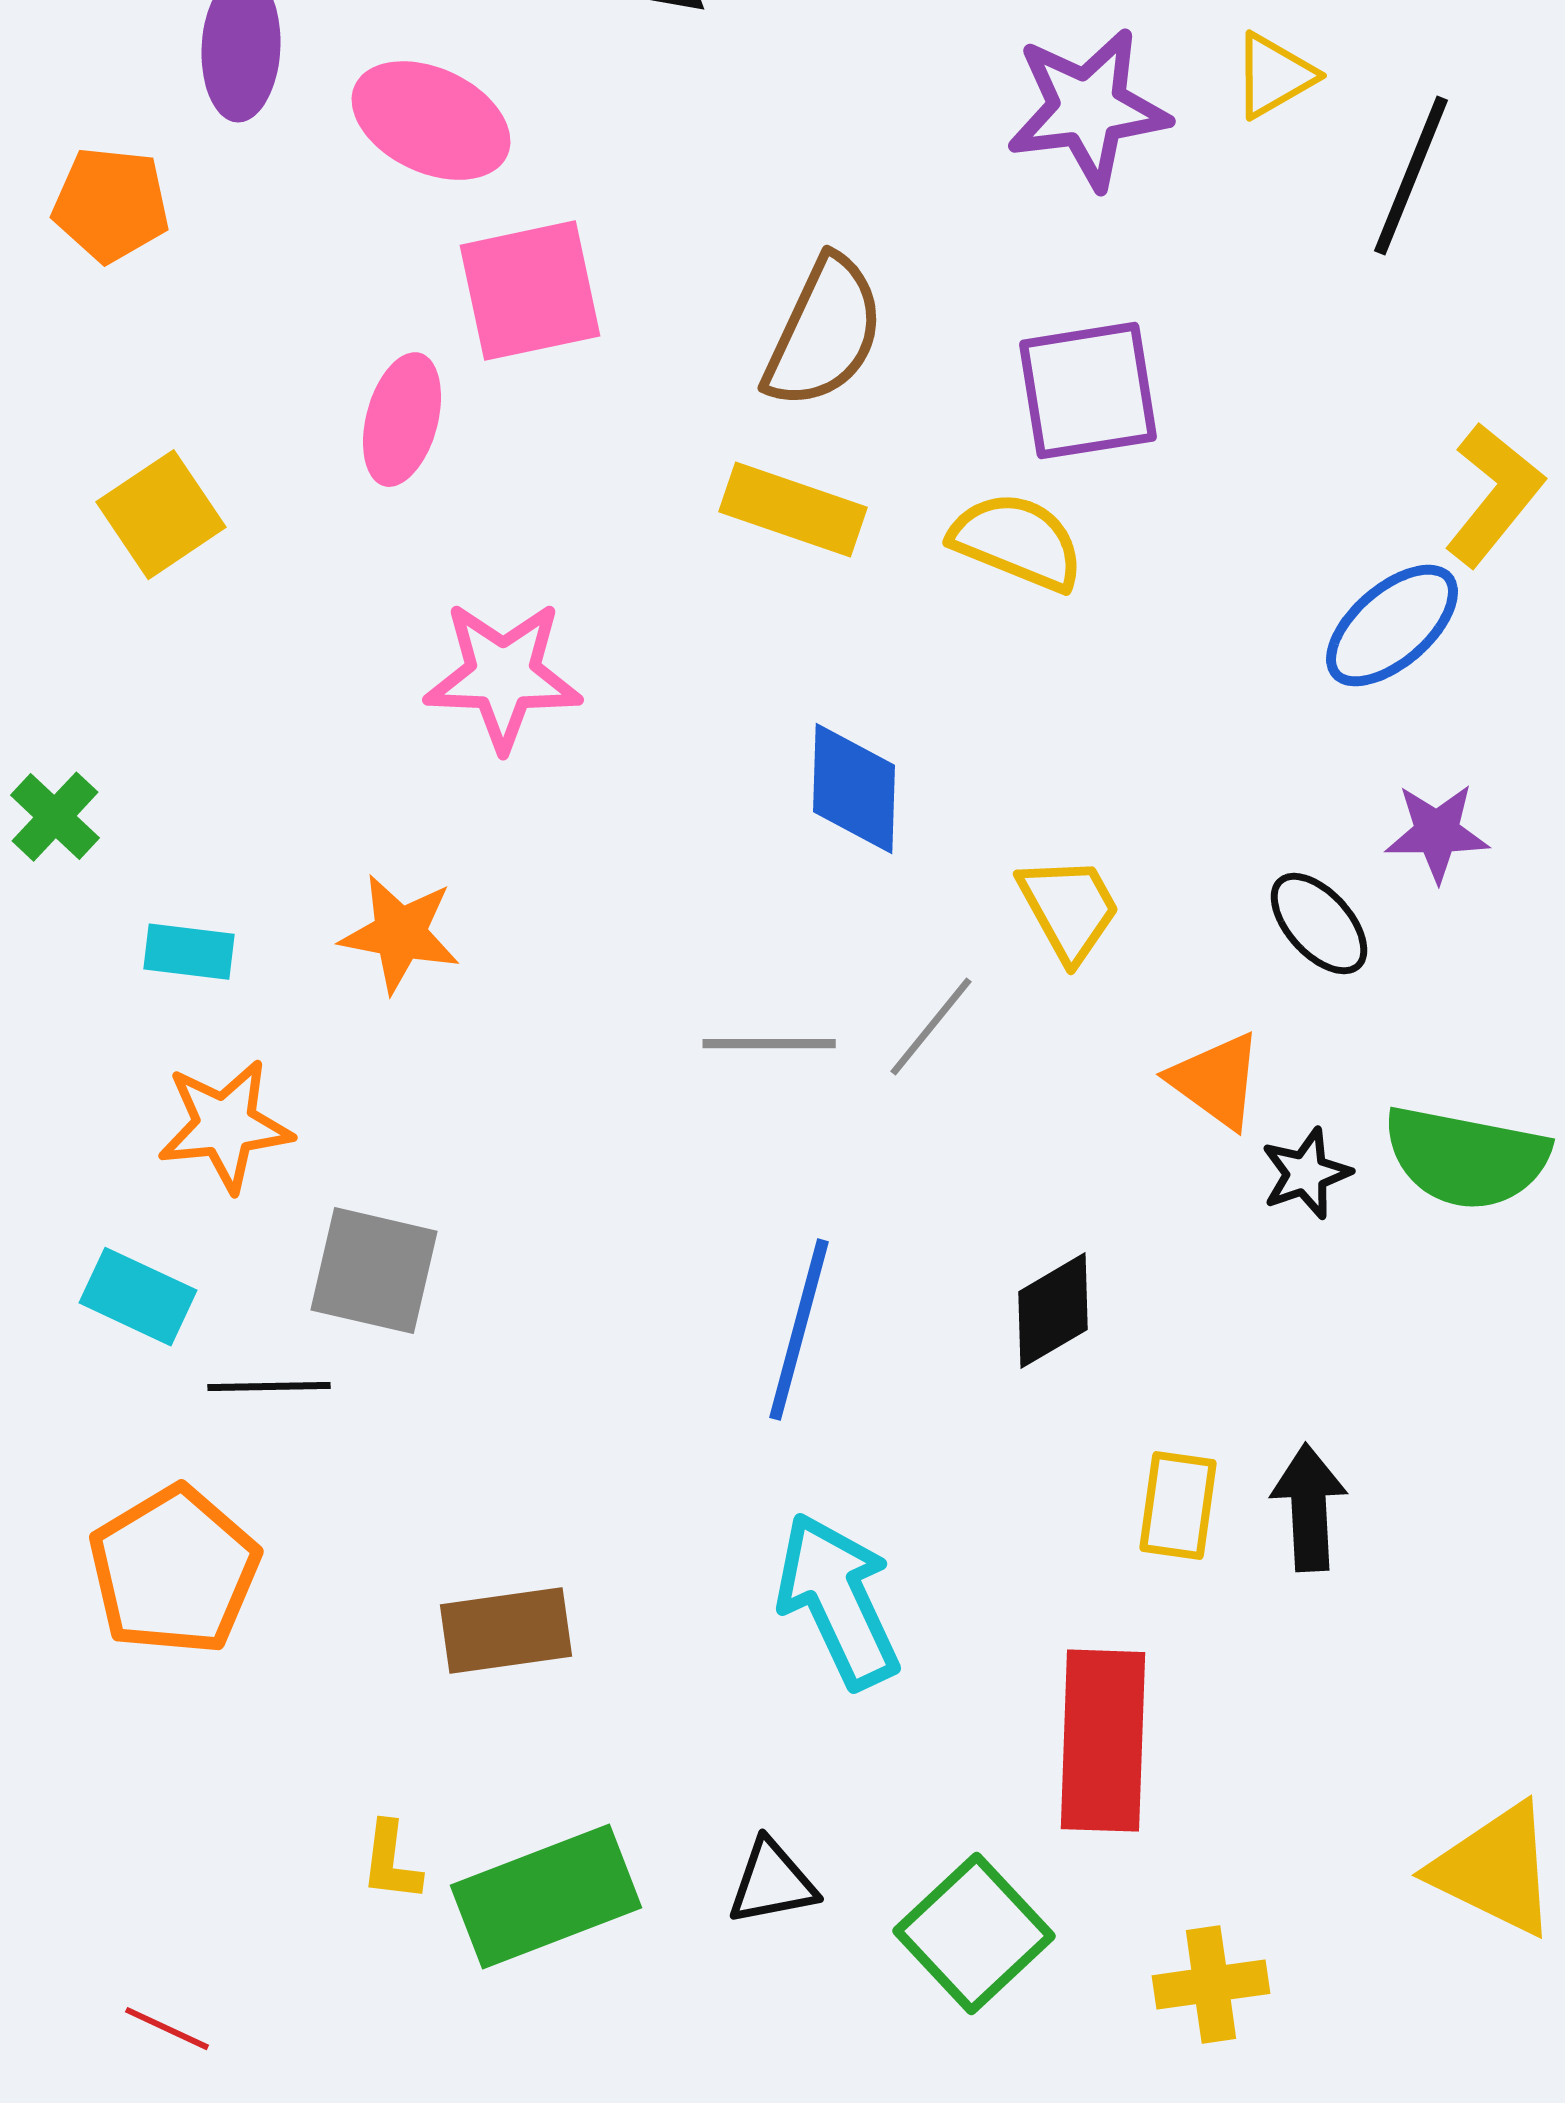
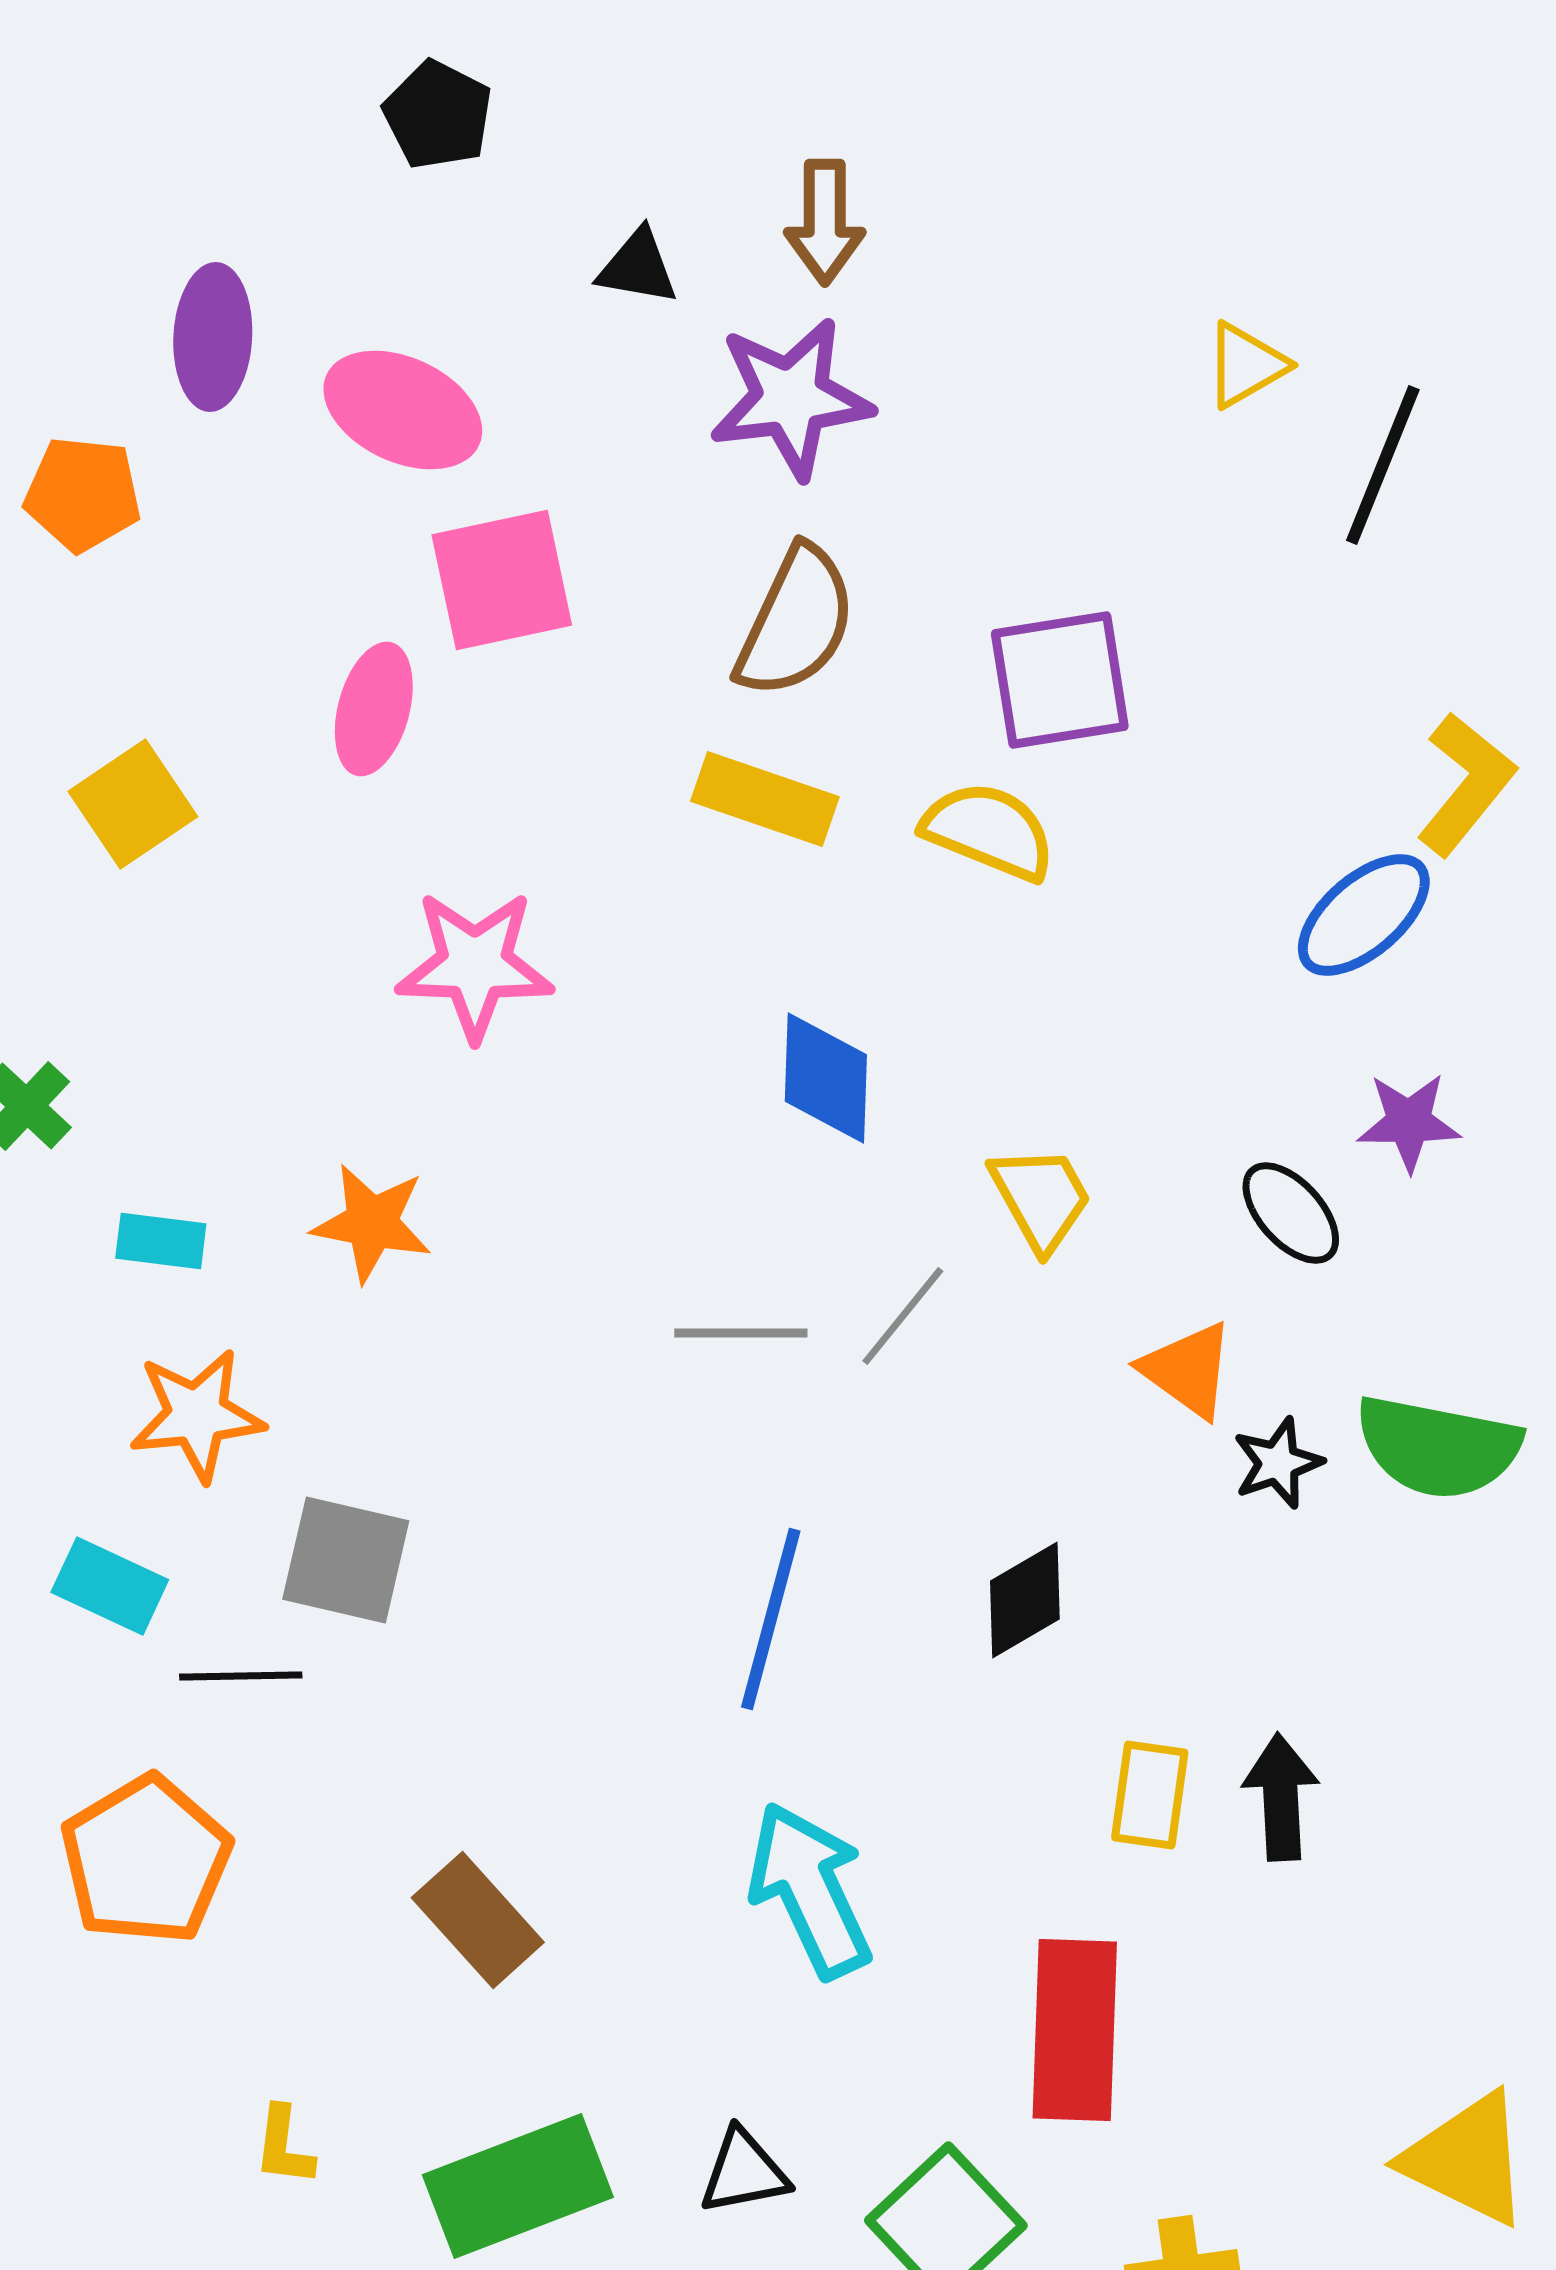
purple star: (1088, 109) -> (791, 398), moved
brown rectangle: (506, 1631) -> (478, 1920), turned 56
yellow L-shape: (391, 1862) -> (284, 2146), moved

